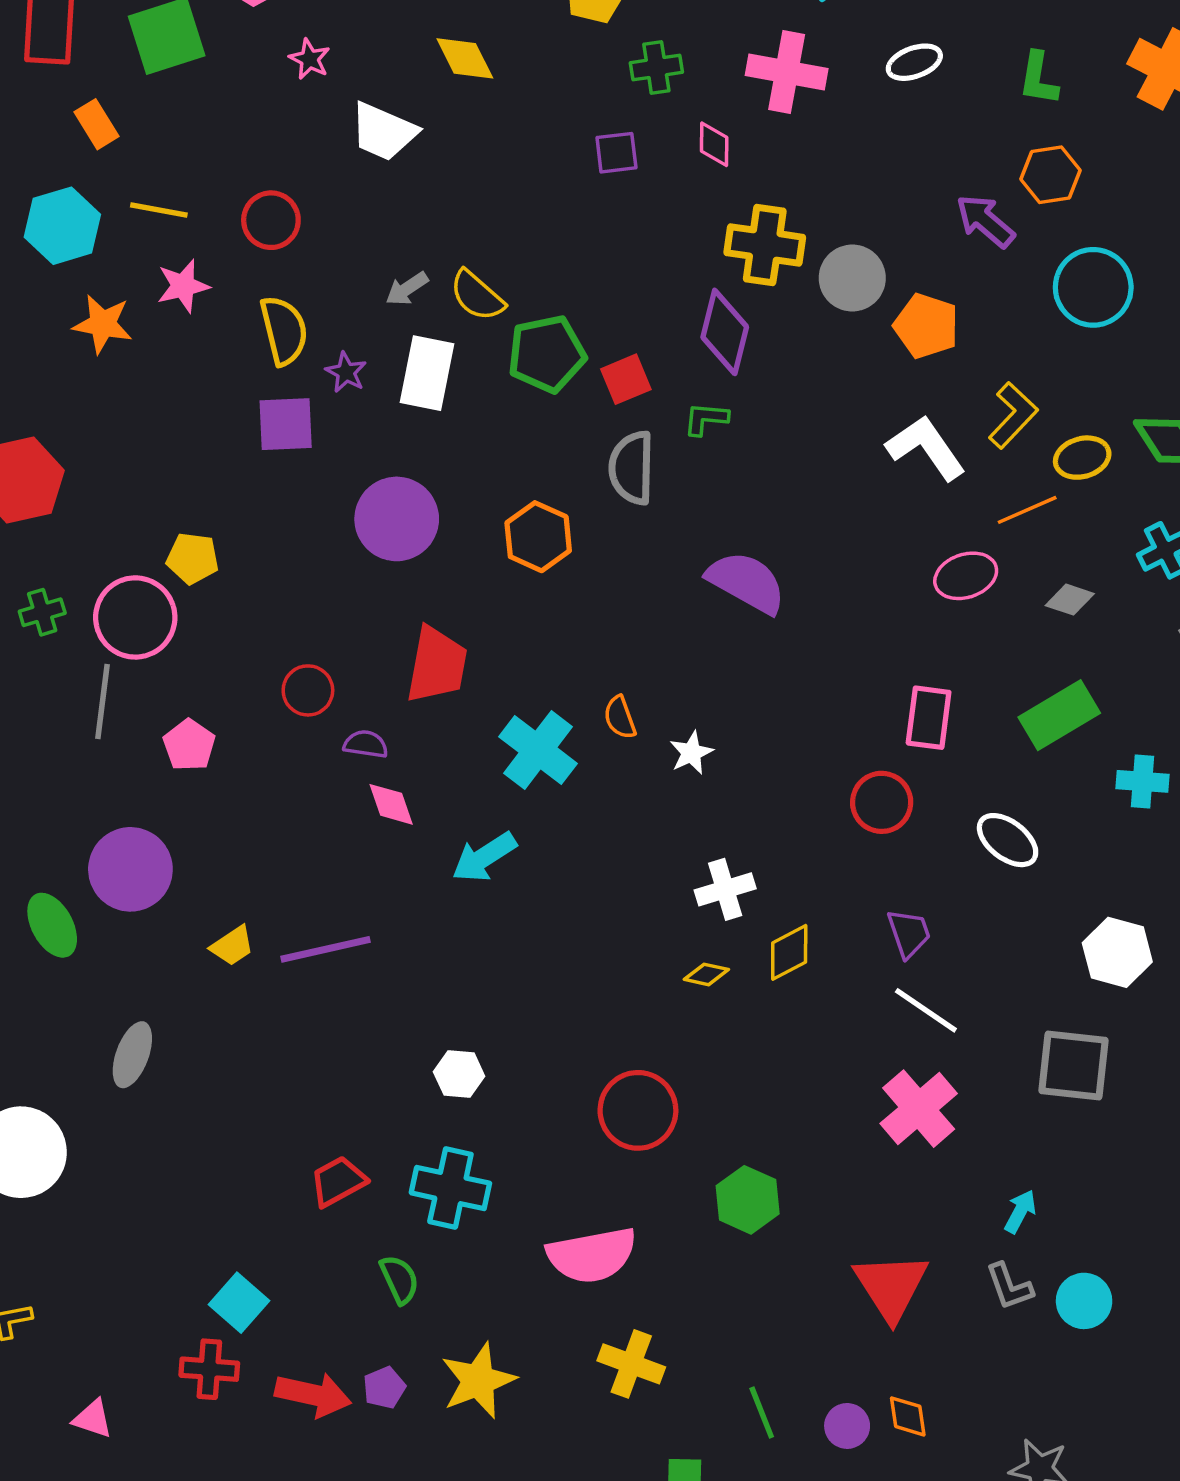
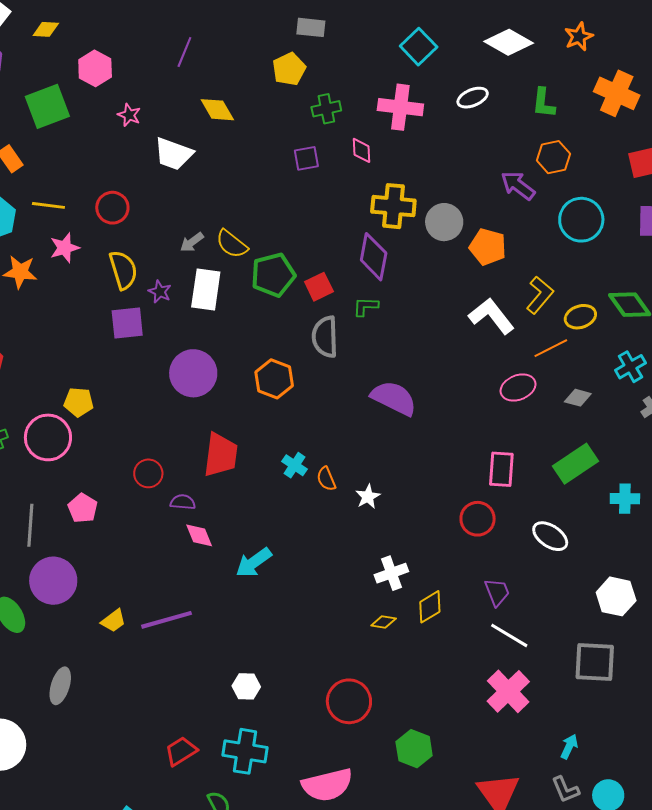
gray line: (102, 701) -> (30, 525), moved
cyan cross: (538, 750) -> (294, 465), moved, size x0.6

